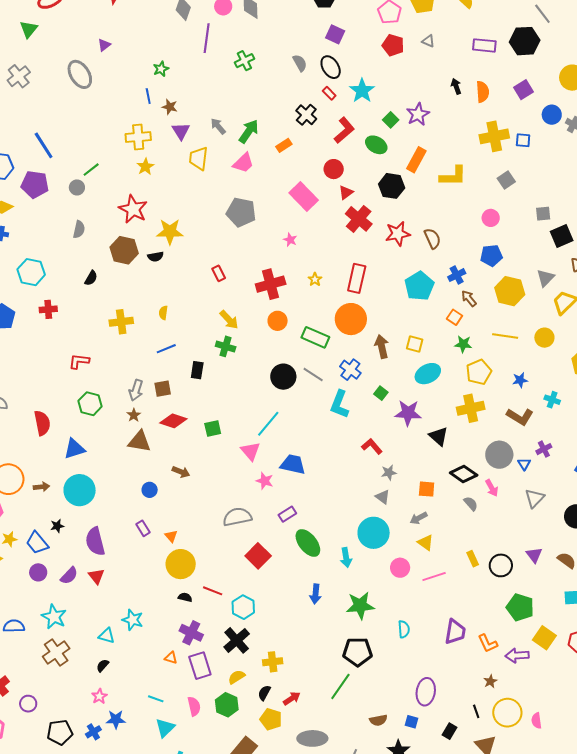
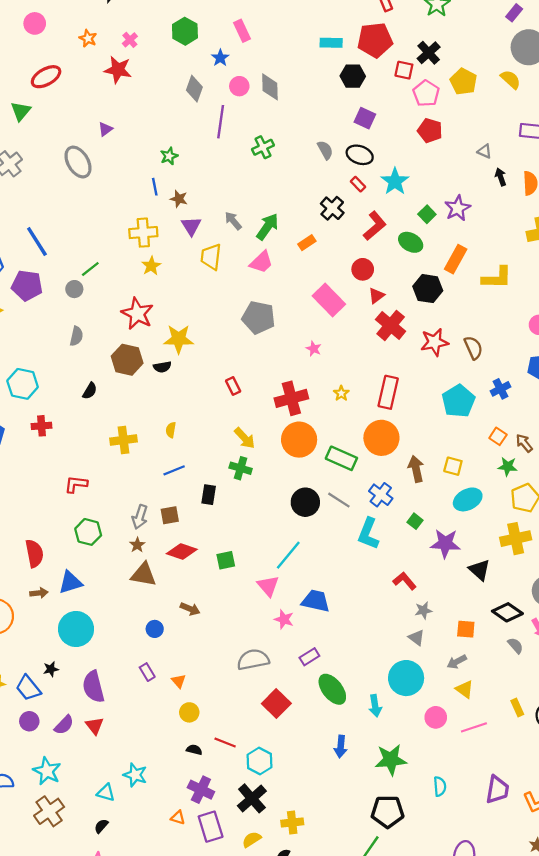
gray triangle: (428, 41) -> (485, 151), moved
black ellipse: (331, 67) -> (360, 155), turned -40
brown arrow: (469, 298) -> (524, 443), moved
orange circle: (278, 321) -> (299, 440), size x1.6
brown arrow: (42, 487) -> (39, 593), moved
yellow circle: (181, 564) -> (189, 712), size x0.6

